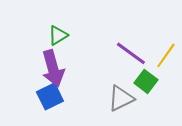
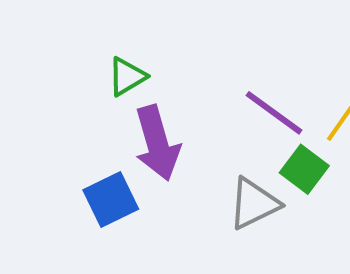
purple arrow: (53, 68) -> (157, 143), moved

